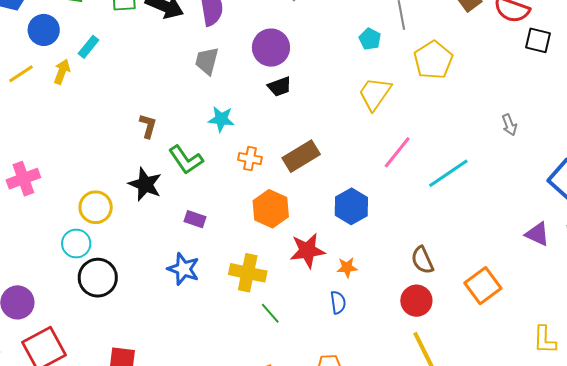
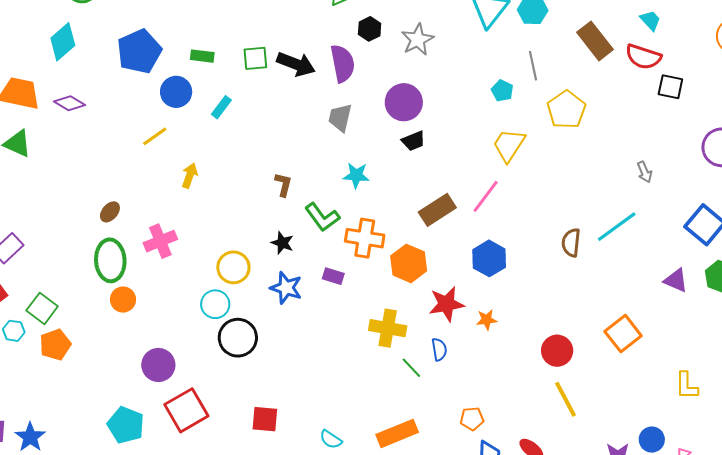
yellow arrow: (62, 72) -> (190, 175), moved
pink line: (397, 152) -> (486, 196), moved
orange cross: (250, 159) -> (365, 238), moved, size x1.6
cyan line: (448, 173) -> (617, 227), moved
black star: (145, 184) -> (282, 243), size x0.7
brown semicircle: (422, 260) -> (571, 243), moved, turned 32
blue star: (183, 269) -> (286, 288), moved
blue semicircle: (338, 302) -> (439, 349), moved

